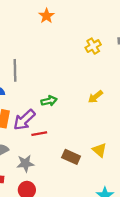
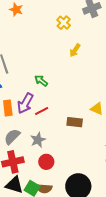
yellow arrow: (95, 97) -> (75, 50), moved
green arrow: (49, 101) -> (41, 81), turned -112

